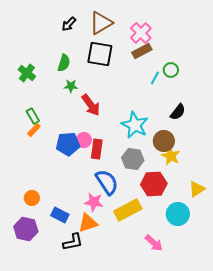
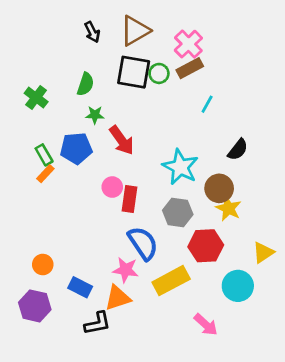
black arrow: (69, 24) -> (92, 32), turned -70
green circle: (171, 70) -> (159, 73), moved
blue pentagon: (68, 144) -> (76, 148), moved

